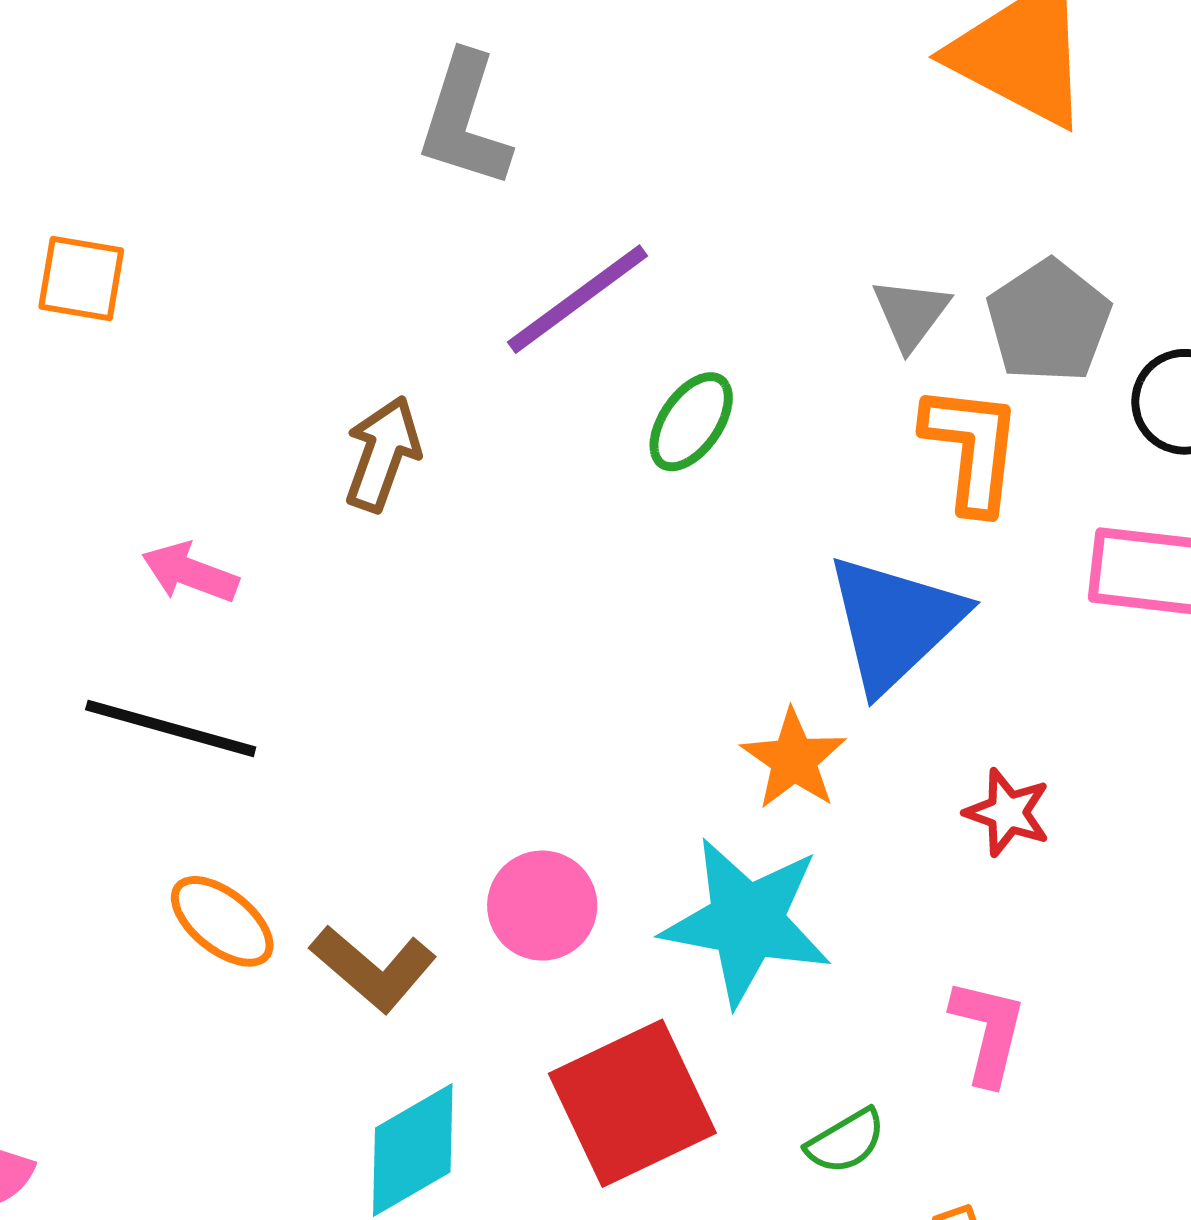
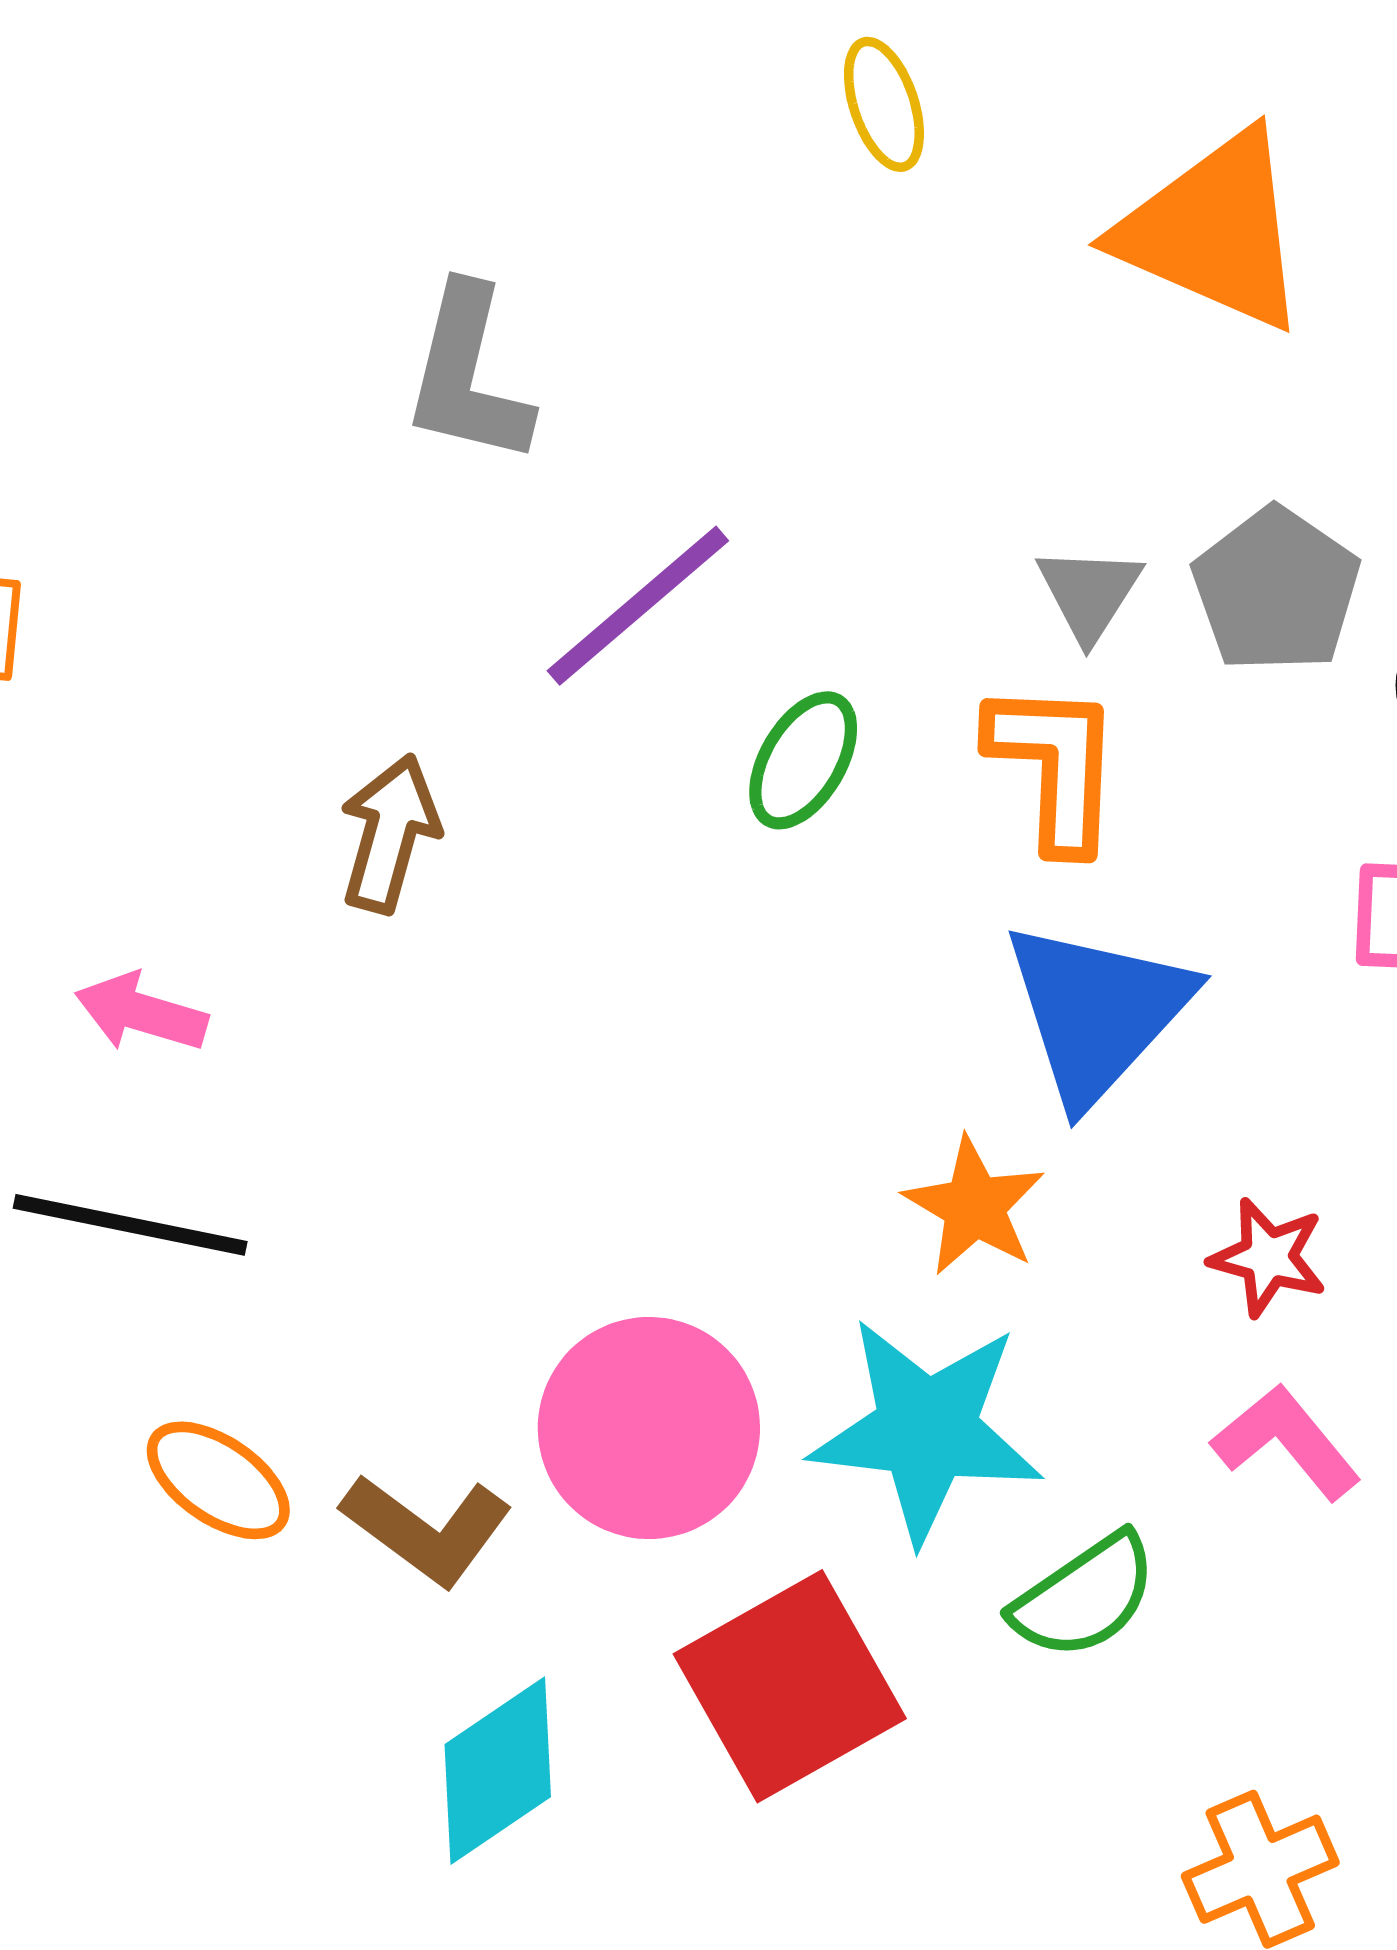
orange L-shape: (972, 448) -> (1055, 766), moved
pink circle: (542, 906) -> (649, 1428), size x1.5
pink L-shape: (988, 1032) -> (1286, 1442), moved, turned -49
green semicircle: (846, 1141) -> (1085, 1597), moved, size x1.4

